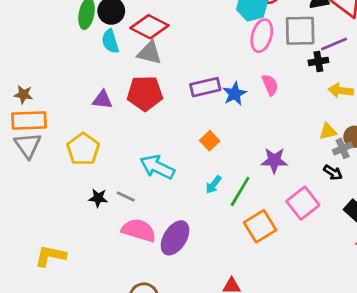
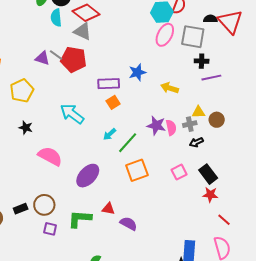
purple line: (334, 44) -> (211, 78), moved
pink semicircle: (270, 85) -> (171, 128), moved
purple rectangle: (205, 87) -> (109, 84), moved
yellow arrow: (341, 91) -> (170, 88), moved
gray cross: (343, 148) -> (190, 124), moved
black arrow: (333, 172) -> (196, 142), turned 112
gray line: (126, 196) -> (56, 55), moved
pink square: (303, 203) -> (179, 172), moved, size x0.7
purple ellipse: (175, 238) -> (88, 176), moved

